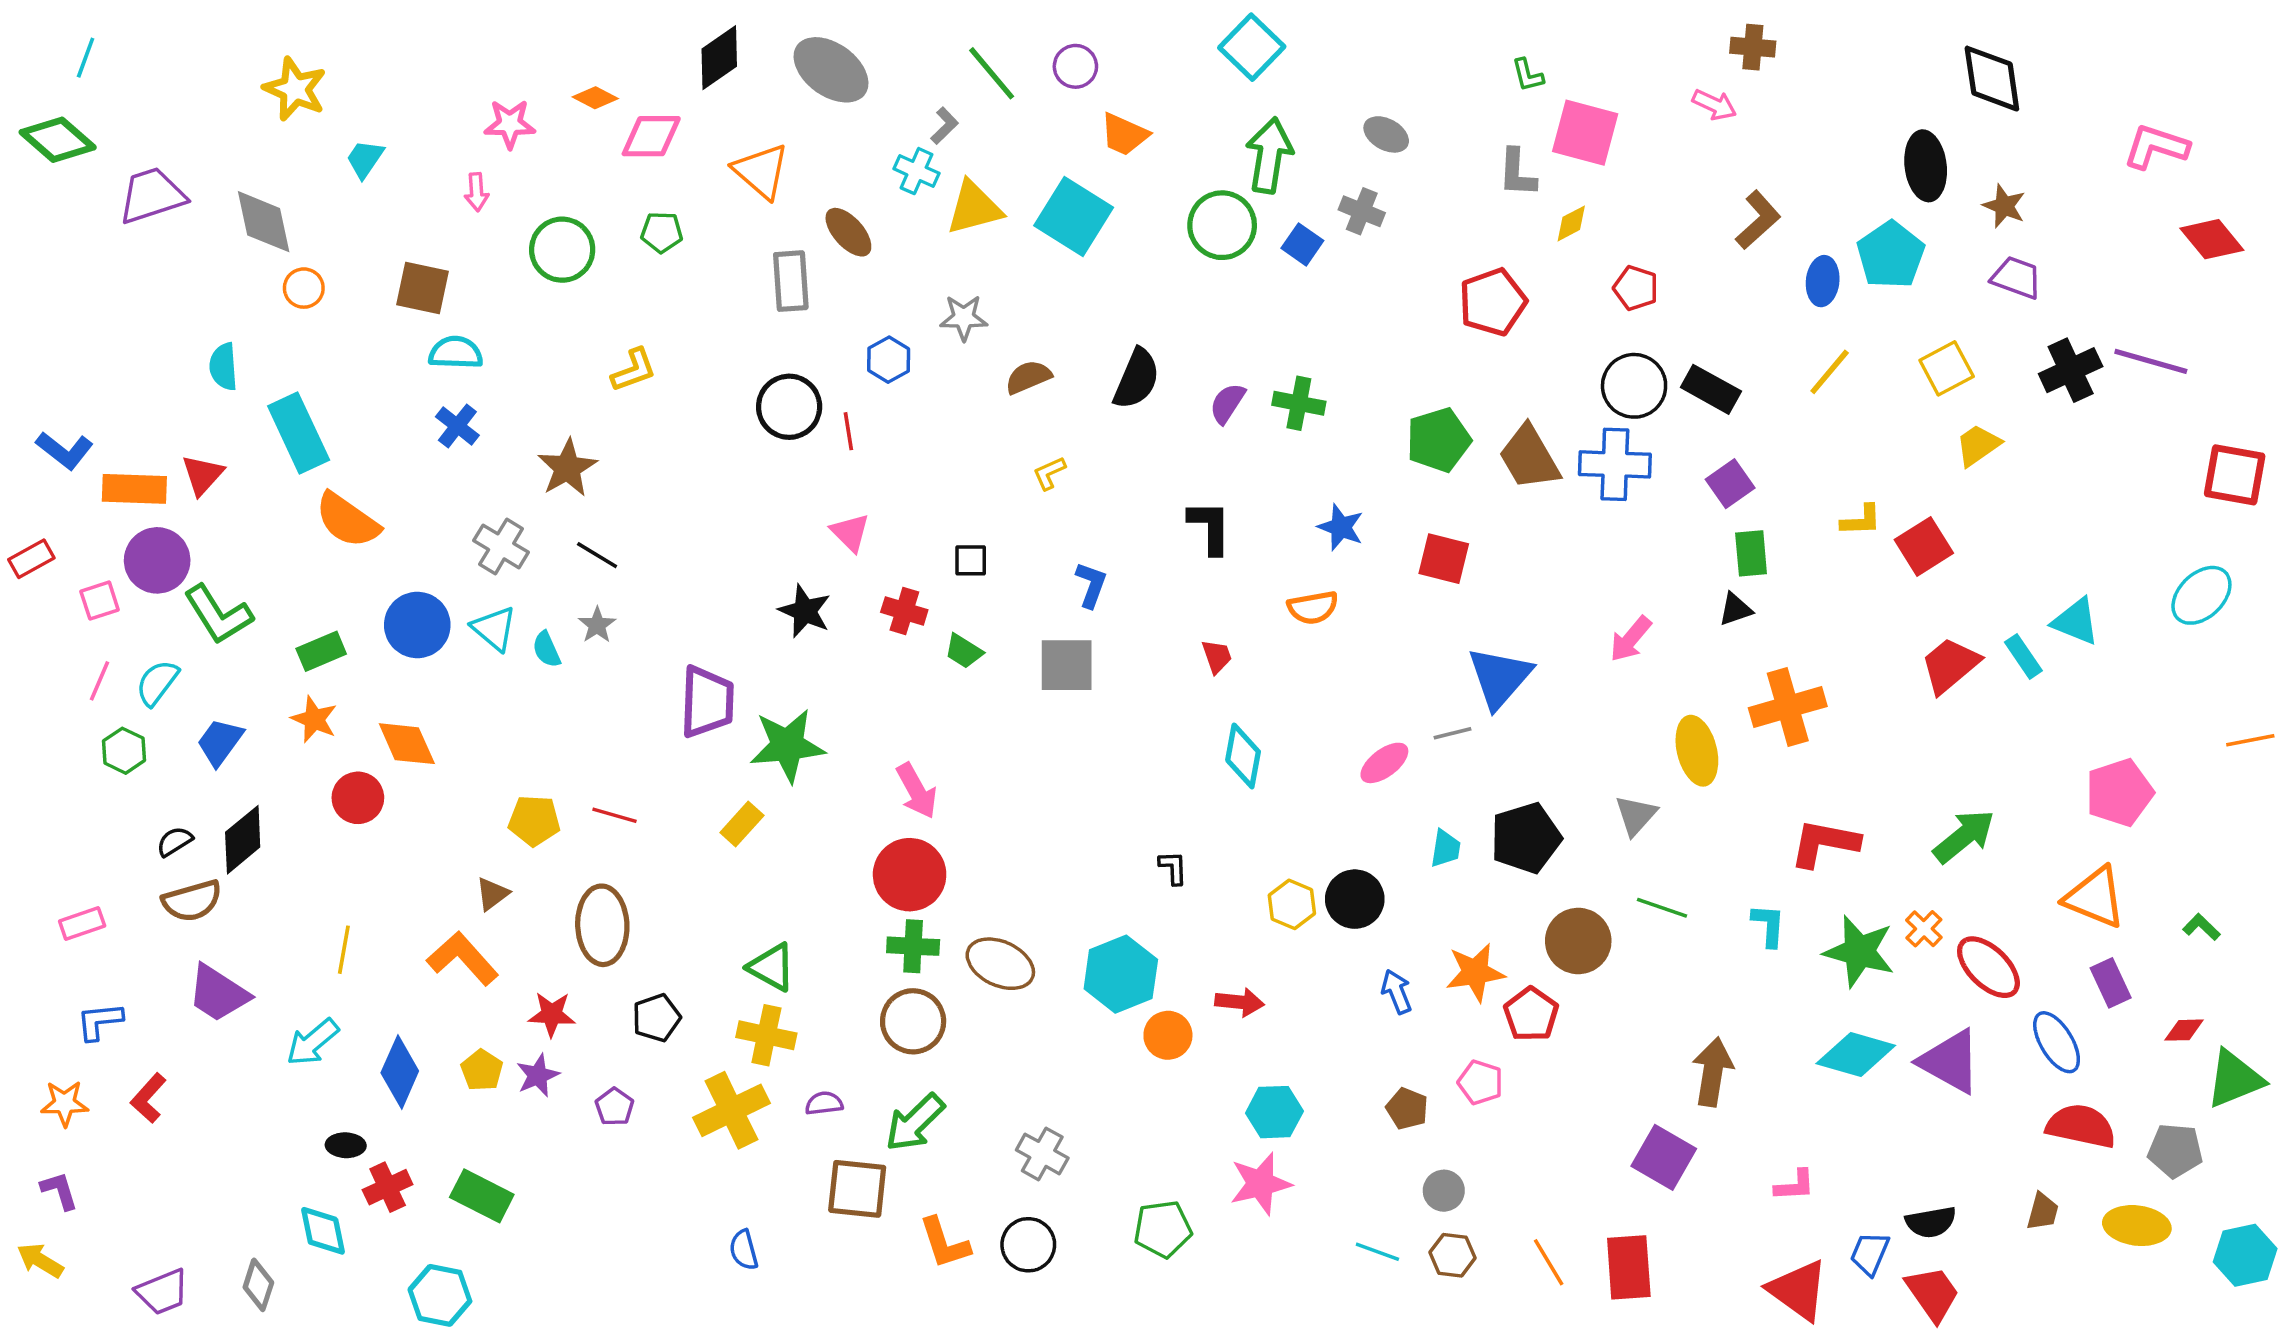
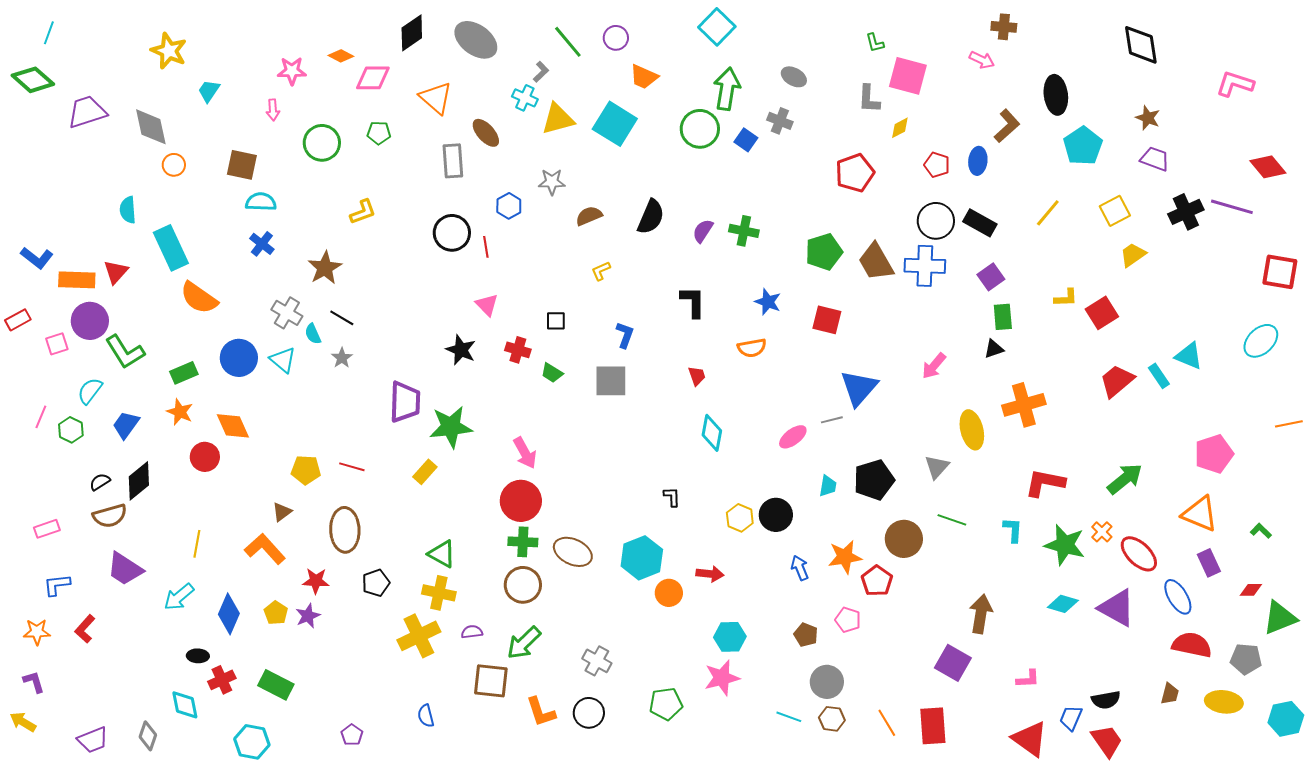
black ellipse: (1926, 166) -> (1056, 95), moved
red diamond: (2212, 239) -> (1268, 167), moved
blue ellipse: (1823, 281) -> (978, 161), moved
cyan semicircle: (546, 649) -> (313, 334), moved
pink line: (100, 681) -> (41, 417), moved
cyan diamond: (1856, 1054) -> (1063, 604), size x0.7
purple pentagon: (615, 1107) -> (352, 735), moved
gray circle: (1444, 1191) -> (827, 682), size x1.4

